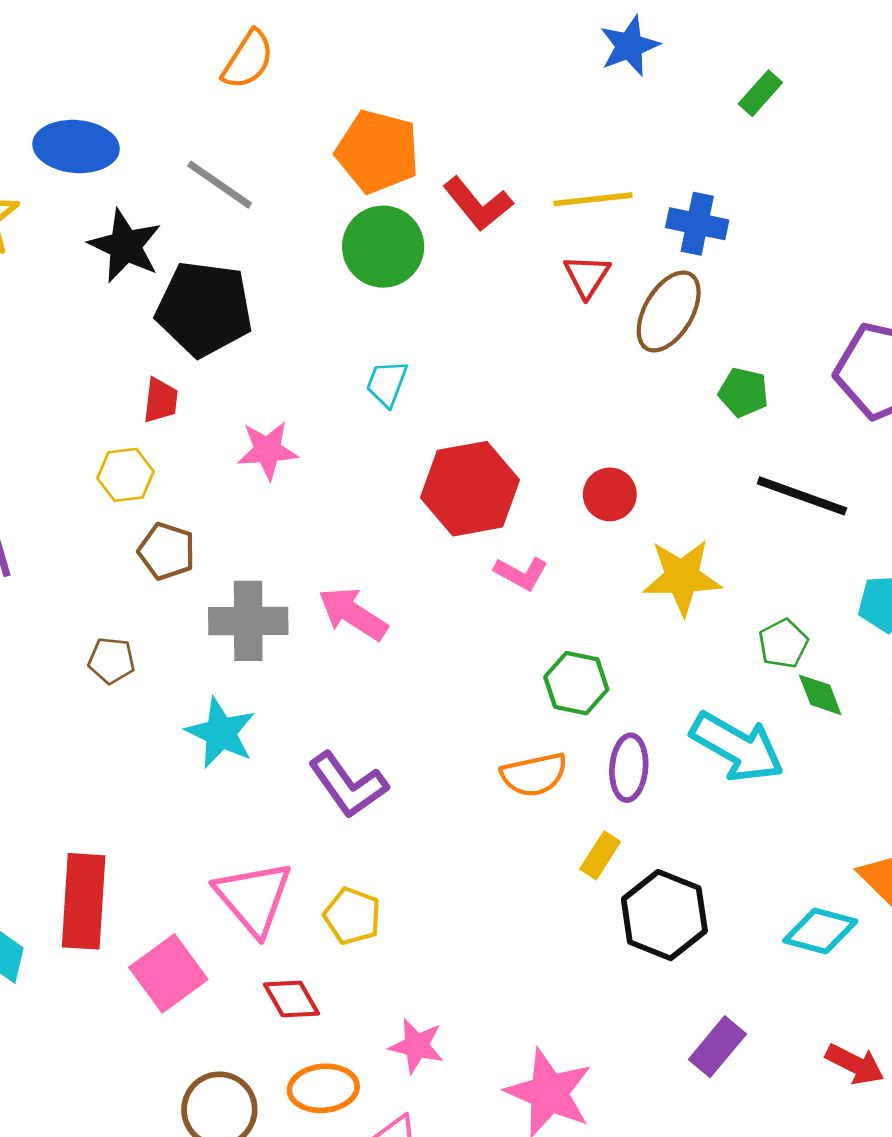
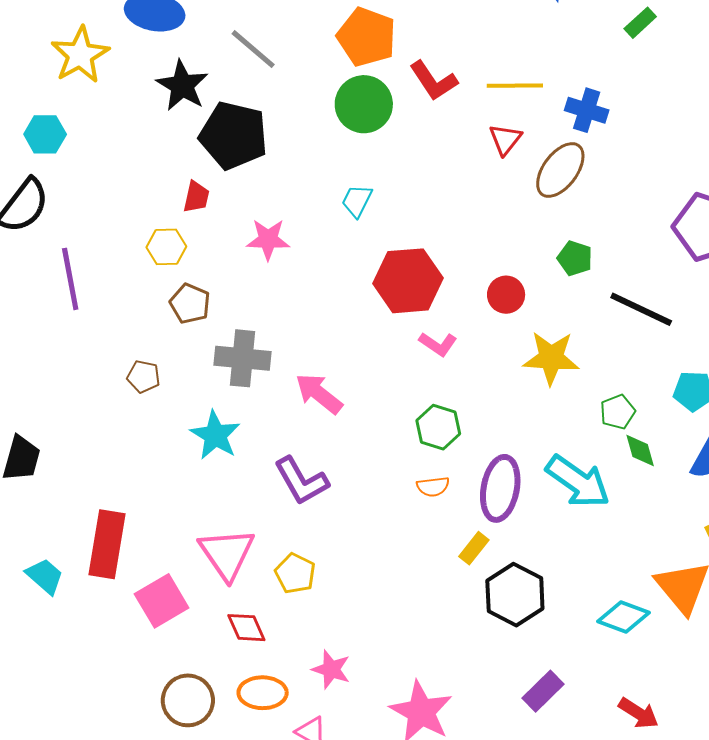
green pentagon: (743, 392) -> (575, 258), moved
pink arrow: (353, 614) -> (319, 394), moved
green hexagon: (576, 683) -> (438, 427), moved
purple ellipse: (629, 768) -> (500, 488), size x1.4
orange semicircle: (534, 775) -> (433, 487), size x0.7

